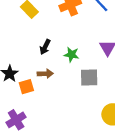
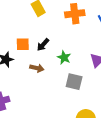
orange square: (26, 87) -> (23, 44), moved

